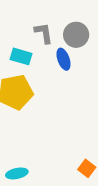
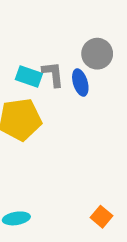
gray L-shape: (44, 33) -> (53, 74), moved

